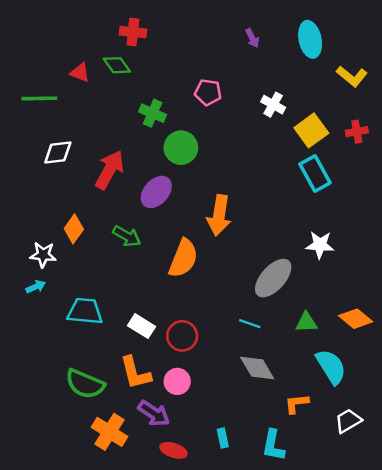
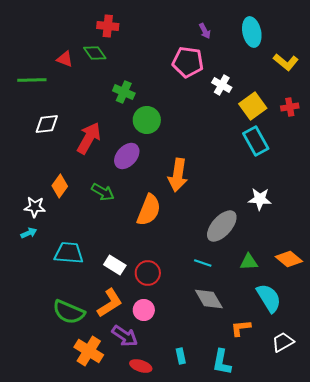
pink pentagon: (208, 92) -> (188, 62), moved, size x1.4
orange L-shape: (135, 373) -> (110, 303), turned -108

